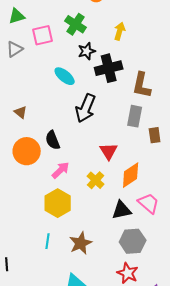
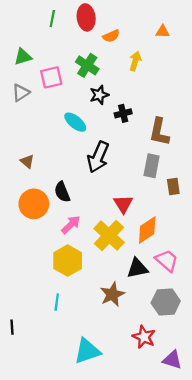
yellow arrow: (120, 31) -> (135, 61), moved
black cross: (109, 68) -> (123, 113), size x0.6
yellow cross: (96, 180) -> (109, 236), size x1.6
gray hexagon: (133, 241) -> (166, 302), moved
brown star: (81, 243) -> (112, 294), moved

